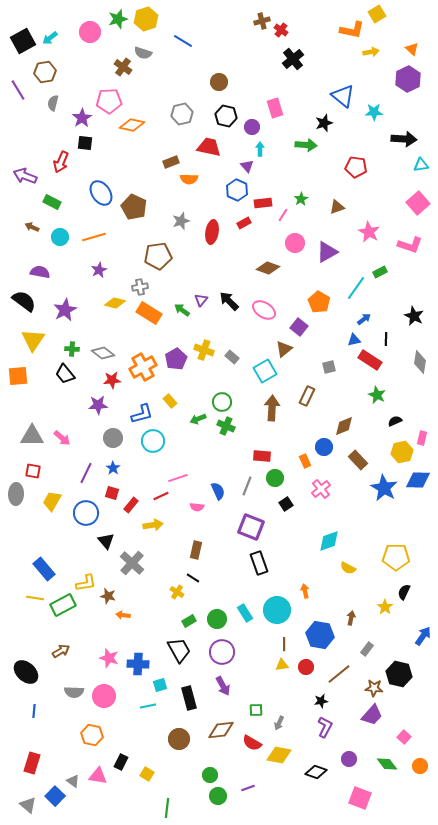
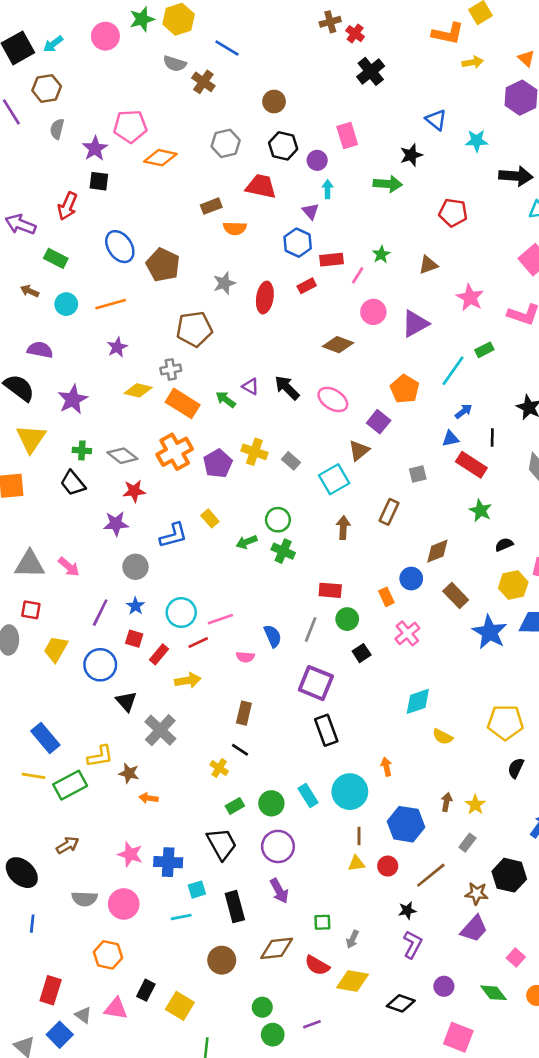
brown cross: (123, 67) -> (203, 82), moved
blue triangle: (343, 96) -> (436, 120), size x0.7
purple triangle: (201, 300) -> (250, 386), turned -40
orange cross: (143, 367) -> (175, 452), moved
brown arrow: (272, 408) -> (343, 528), size x0.7
cyan circle: (153, 441) -> (181, 613), moved
yellow star: (385, 607) -> (475, 805), moved
red rectangle: (32, 763) -> (51, 990), moved
yellow square: (147, 774) -> (180, 1006), size x1.5

